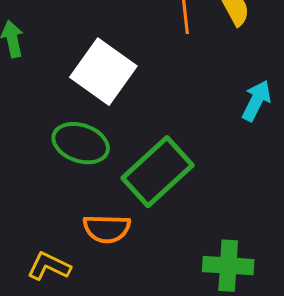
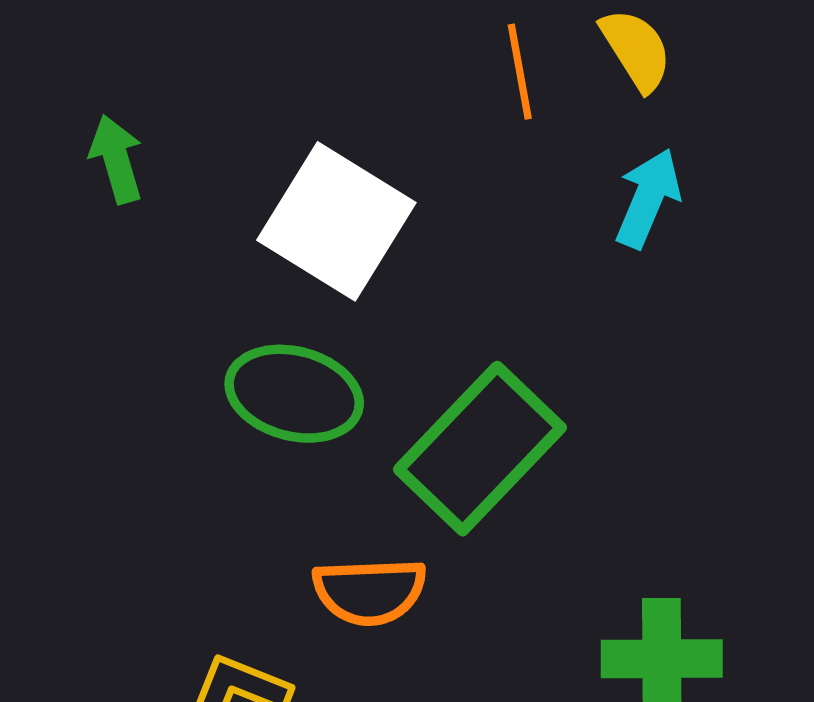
cyan arrow: (256, 101) -> (648, 198), moved

